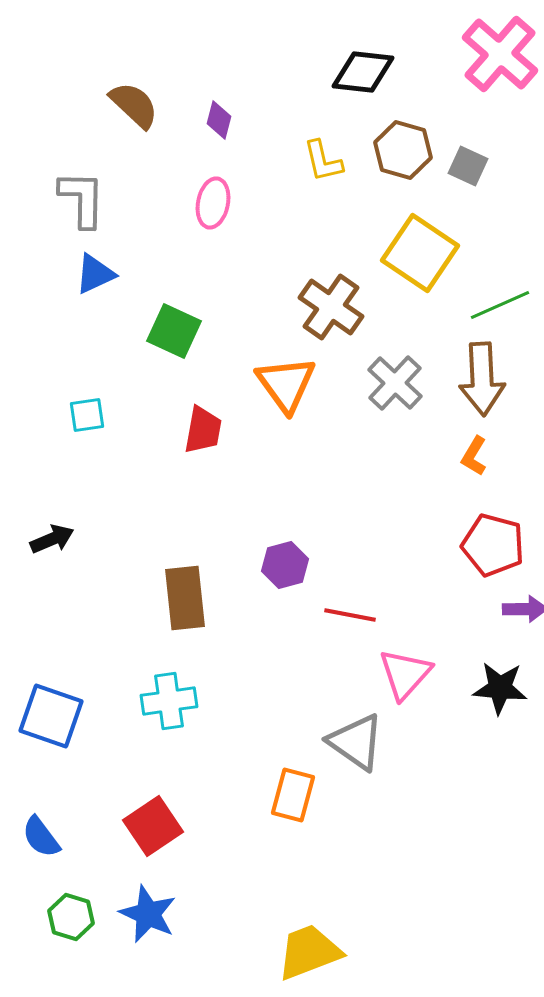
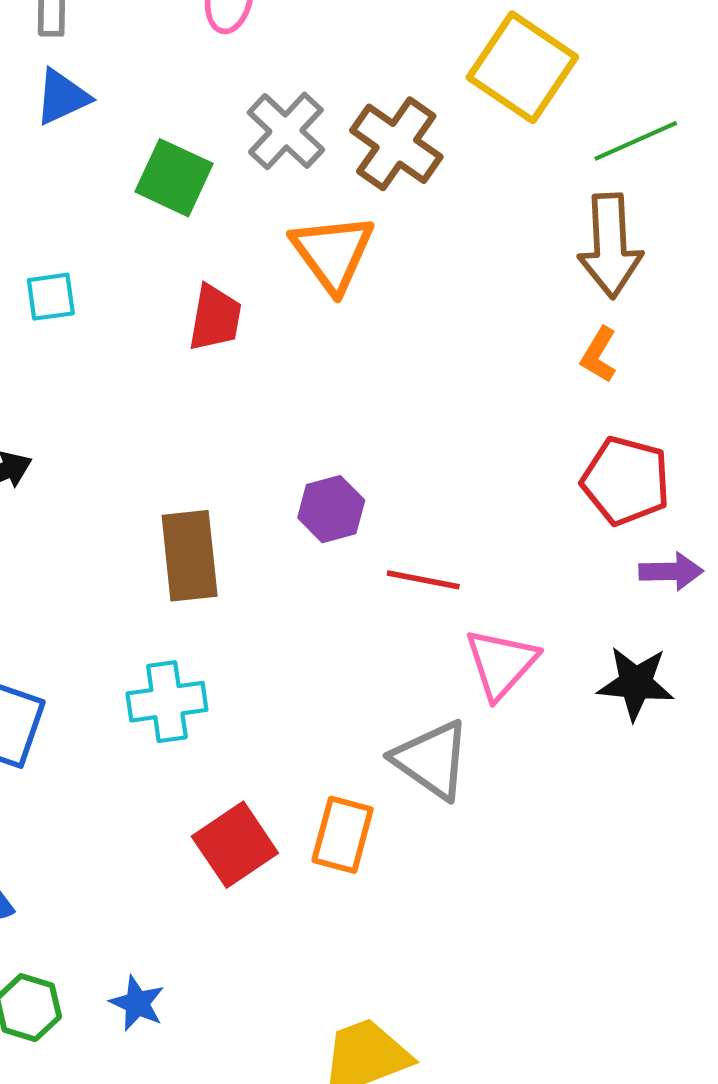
gray cross: (395, 383) -> (286, 131), moved
red square: (153, 826) -> (235, 845), moved
blue star: (148, 914) -> (137, 1003), size x0.7

